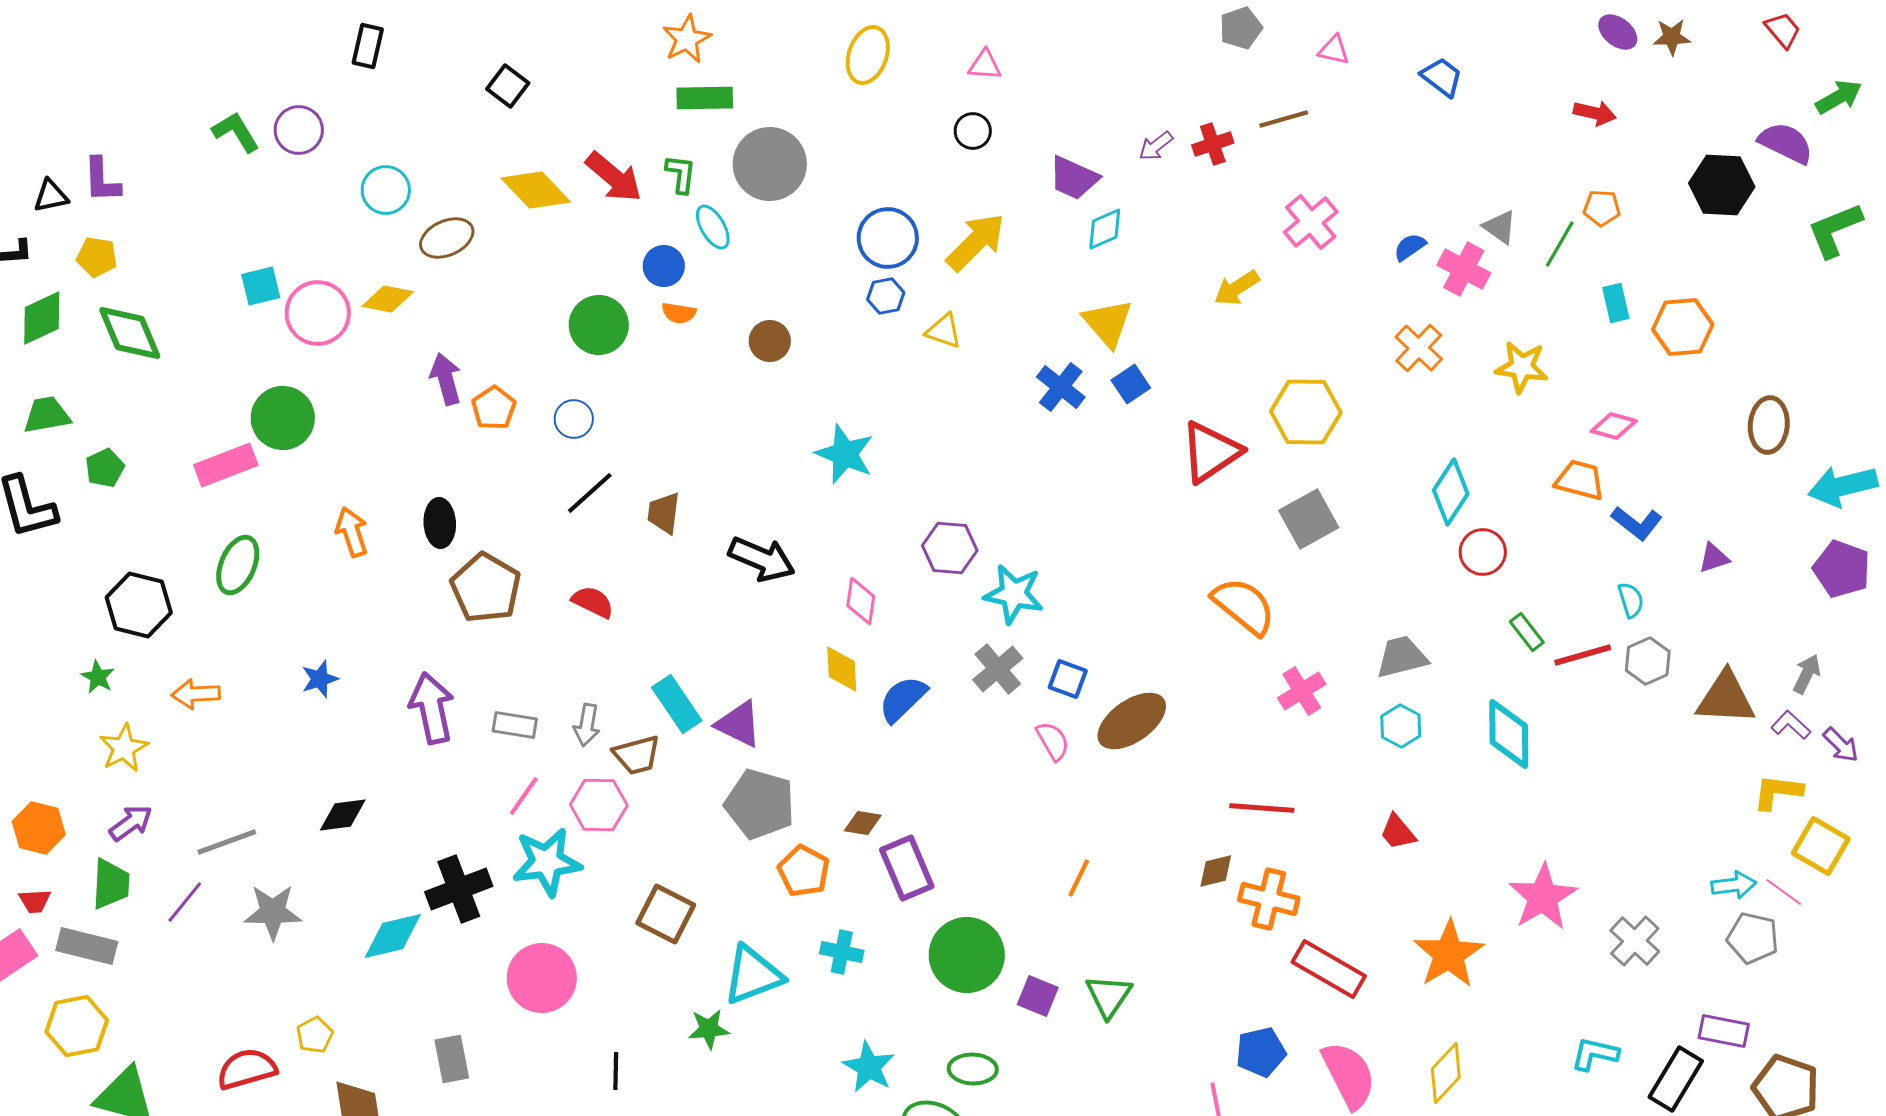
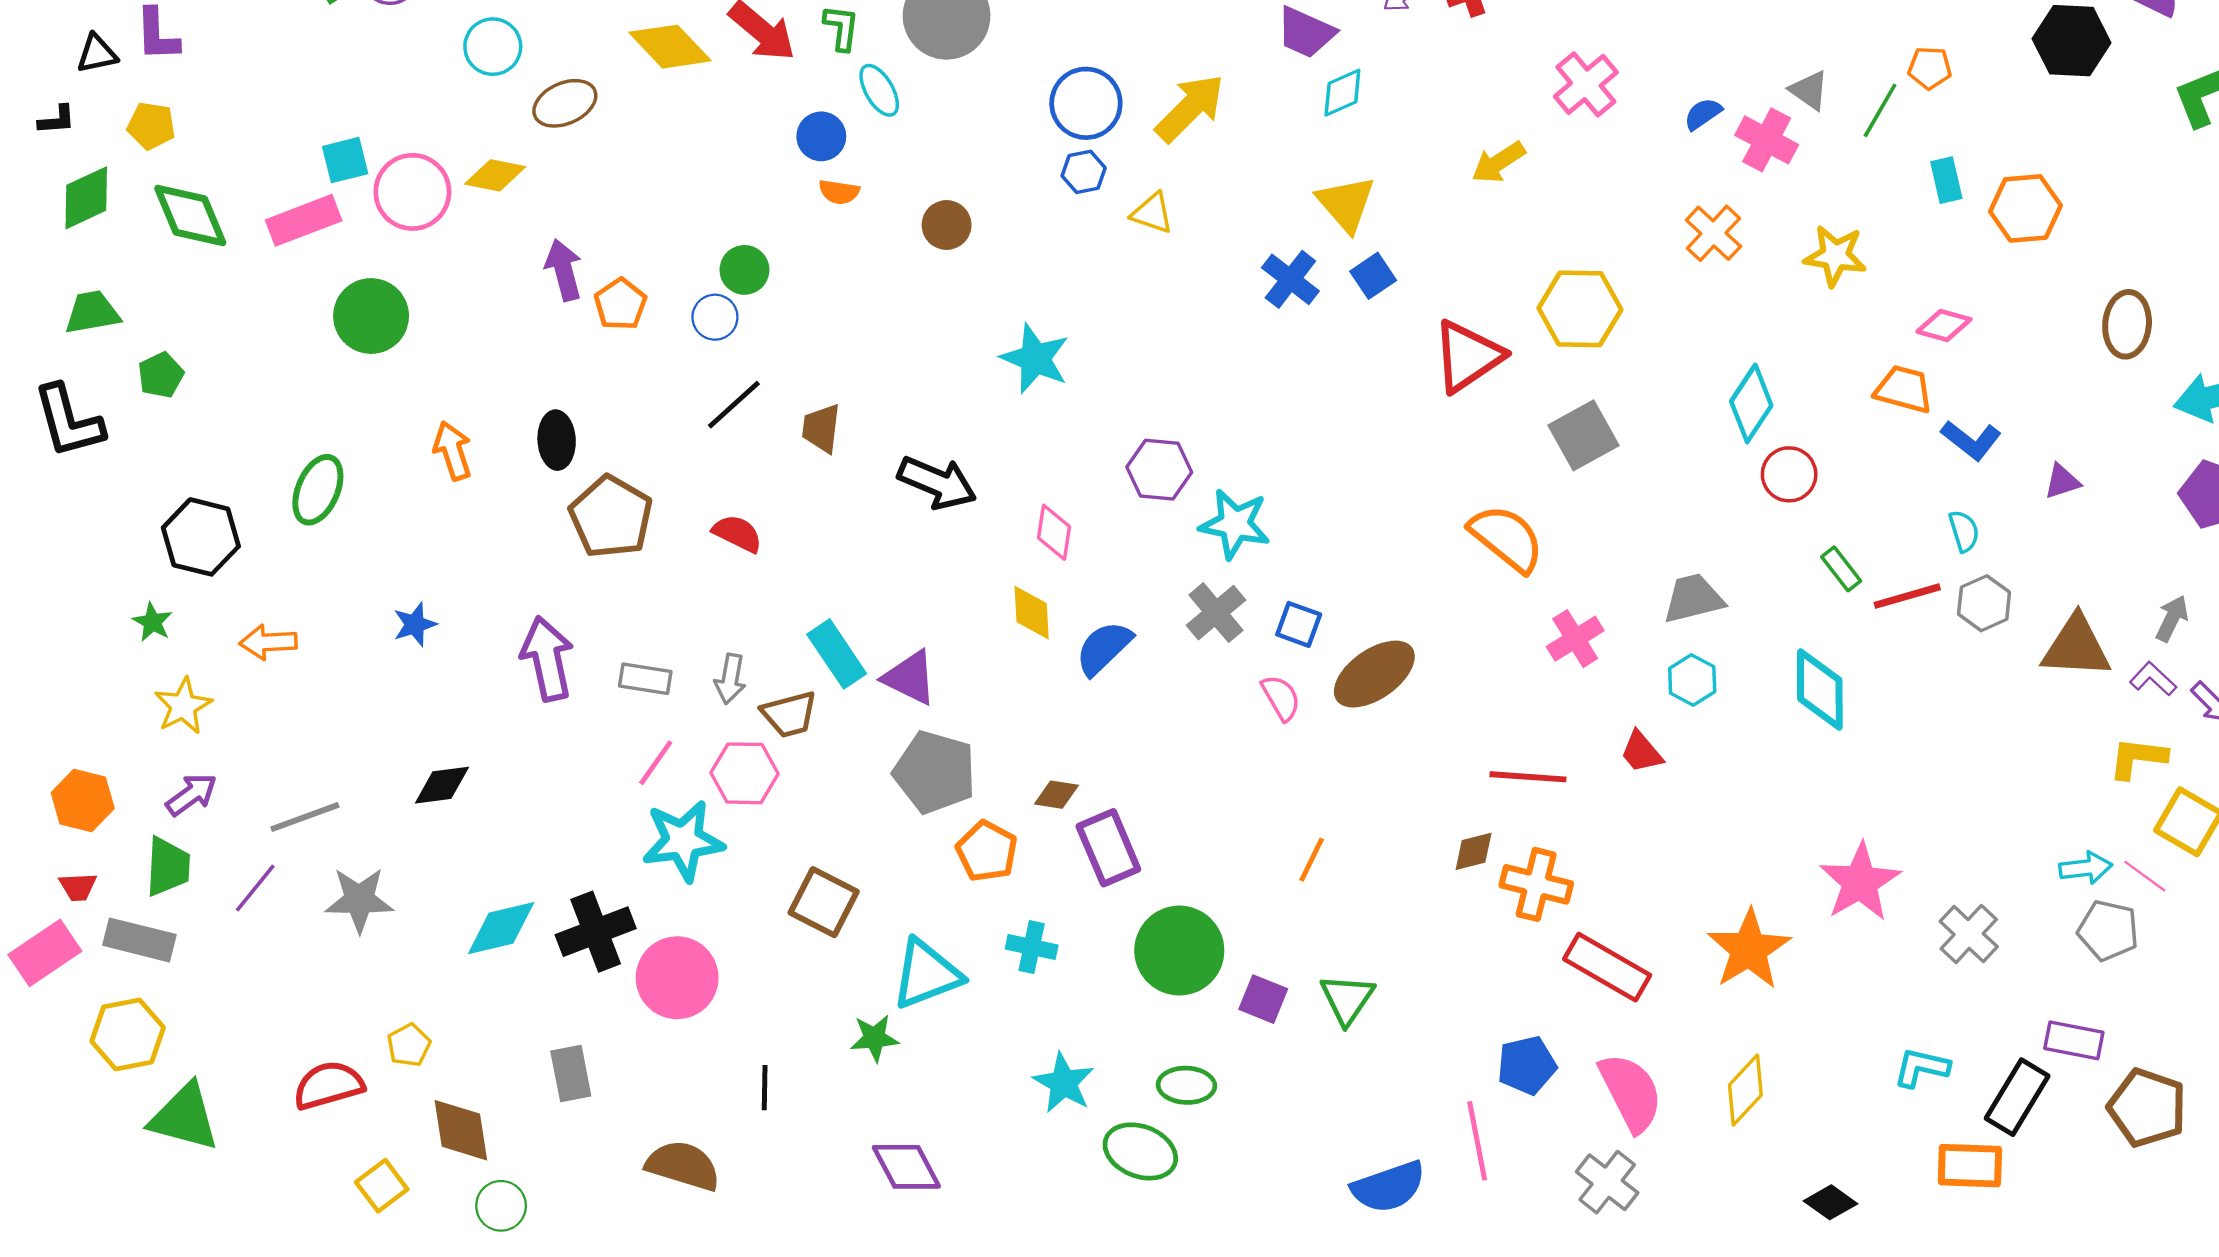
green circle: (599, 325) -> (744, 270), moved, size x0.7
pink rectangle: (226, 465) -> (304, 220), moved
red trapezoid: (1398, 832) -> (1641, 752), moved
black cross: (459, 889) -> (596, 932), moved

